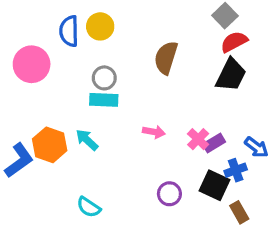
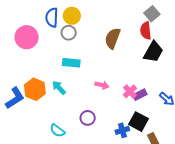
red semicircle: (234, 42) -> (146, 31), moved, turned -72
gray circle: (104, 78) -> (69, 33), moved
blue cross: (236, 170) -> (122, 130), moved
purple circle: (169, 194) -> (88, 118), moved

